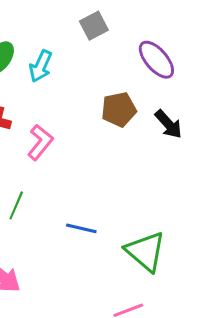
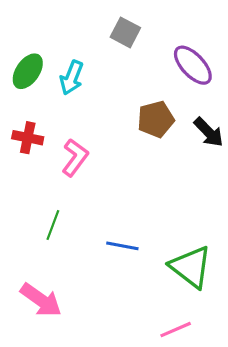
gray square: (94, 26) -> (125, 32), turned -32

